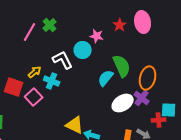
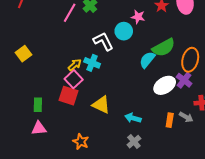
green semicircle: (122, 66) -> (164, 47), turned 85
yellow arrow: (35, 72) -> (75, 65), moved
red square: (14, 87) -> (69, 96), moved
yellow triangle: (75, 125) -> (101, 105), moved

